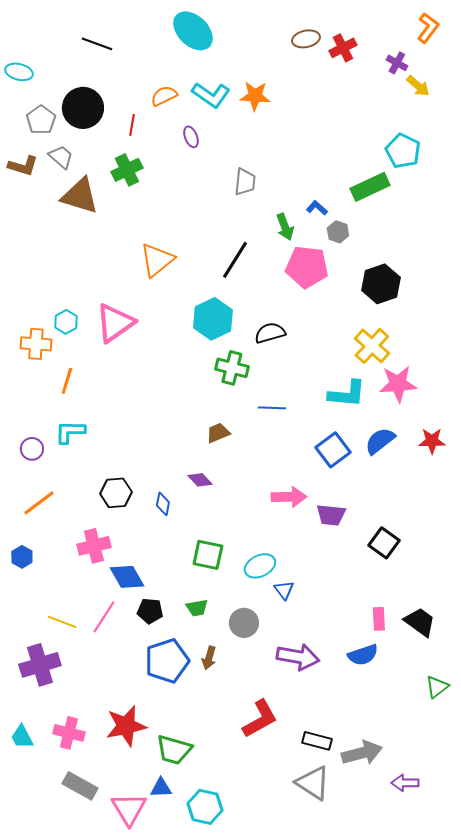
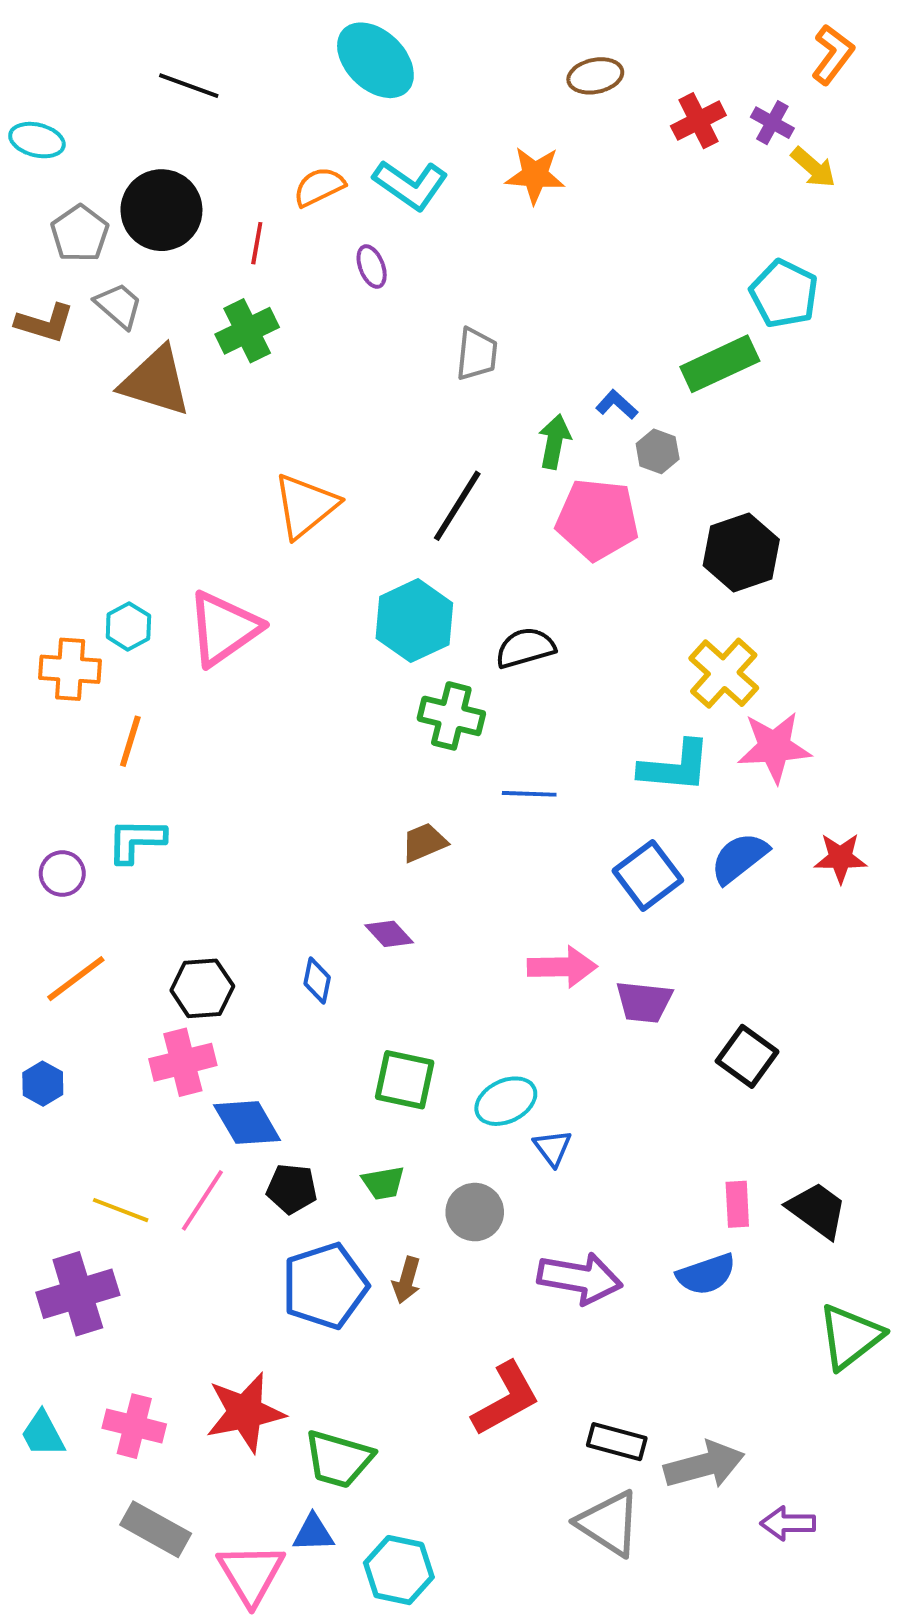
red cross: (343, 48) -> (698, 121), moved
orange star: (255, 96) -> (535, 175), moved
green arrow: (285, 227) -> (554, 442), turned -148
black hexagon: (116, 493) -> (202, 988), moved
green triangle: (437, 687) -> (850, 1337), size x1.5

